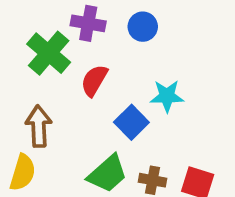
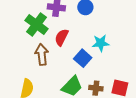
brown arrow: (39, 126) -> (42, 54), moved

